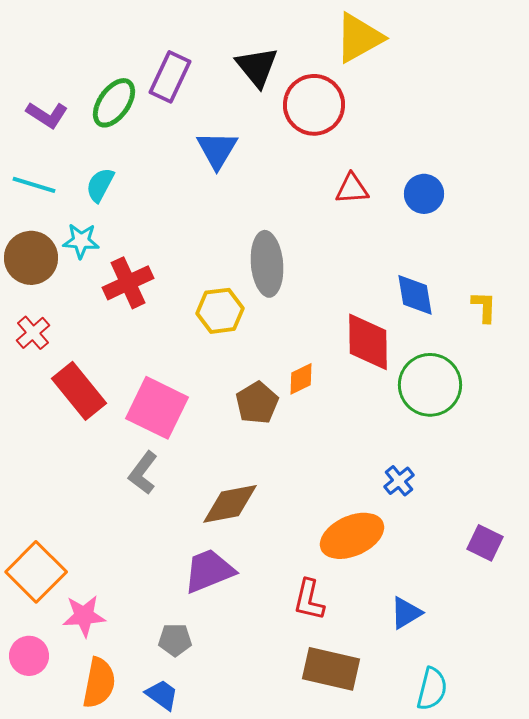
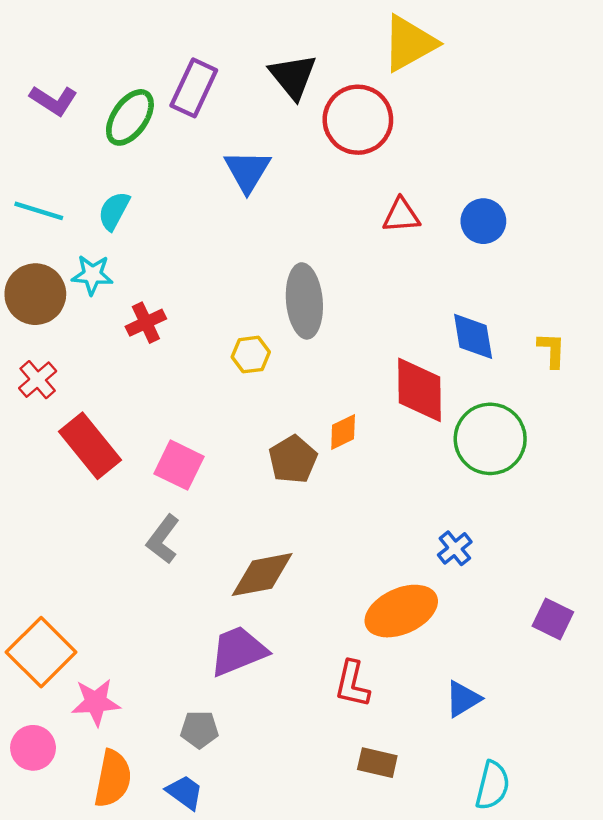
purple L-shape: (47, 115) -> (54, 100), moved
red cross: (128, 283) -> (146, 323), size x0.7
yellow hexagon: (220, 311) -> (251, 355), size x0.7
pink square: (157, 408) -> (179, 465), size x0.7
brown rectangle: (331, 669) -> (377, 763), size x0.6

